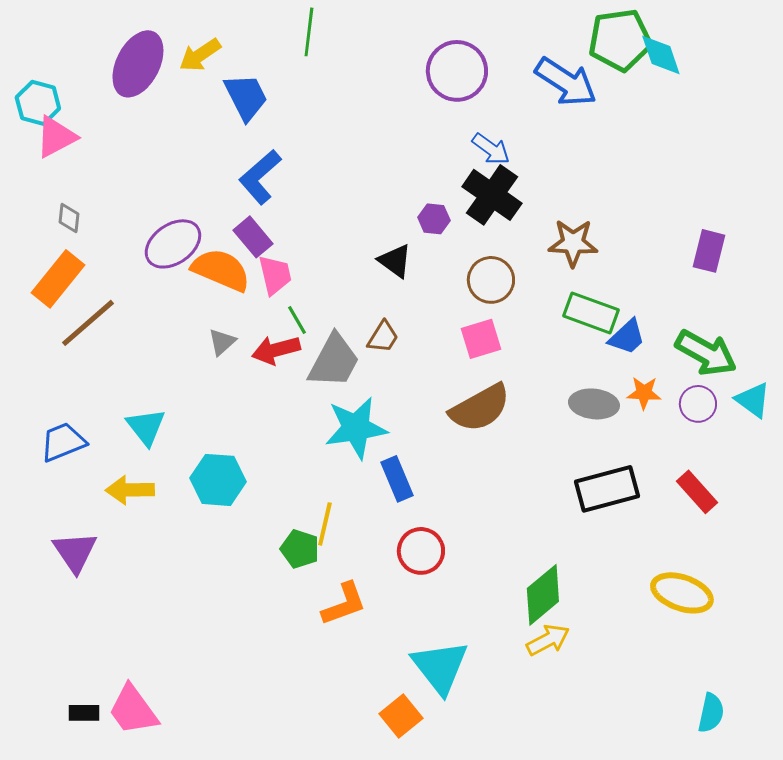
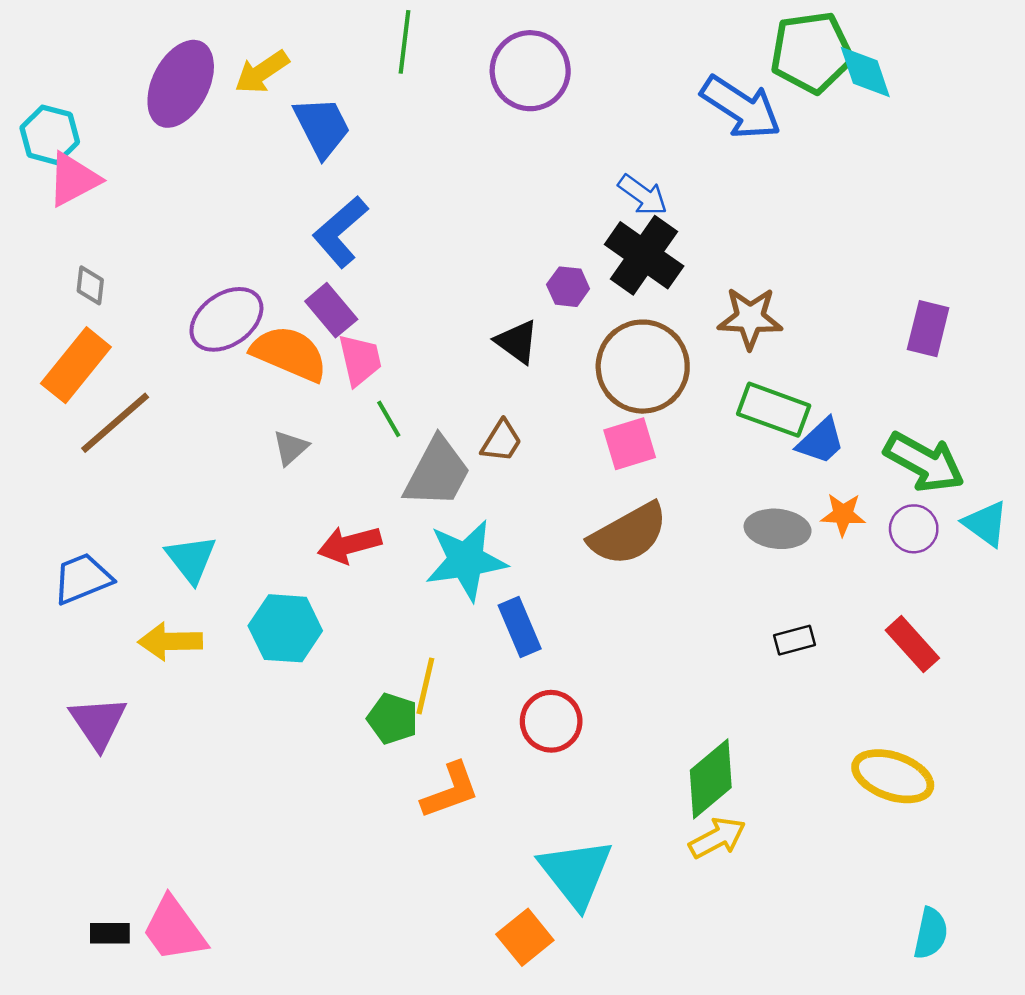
purple circle: (457, 71) -> (530, 71), moved
brown circle: (491, 280) -> (643, 367), size x1.5
red arrow: (276, 350) -> (350, 545), moved
black rectangle: (607, 489) -> (795, 640), size x0.5

